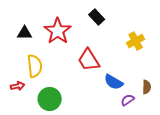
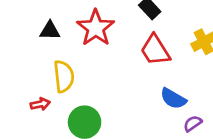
red trapezoid: (89, 60) -> (155, 50), moved

